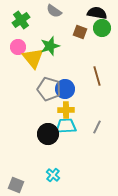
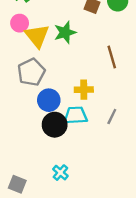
green star: (50, 46) -> (65, 32), moved
gray pentagon: (49, 89) -> (31, 72), moved, turned 30
blue circle: (65, 89) -> (49, 100), moved
yellow cross: (66, 110) -> (84, 90), moved

